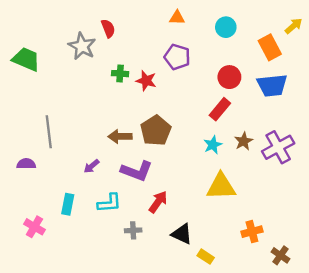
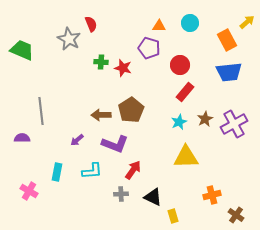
orange triangle: (177, 18) -> (159, 26), moved
red circle: (229, 77) -> (180, 65), moved
gray cross: (133, 230) -> (121, 194), moved
yellow rectangle: (206, 257) -> (173, 216), turned 40

